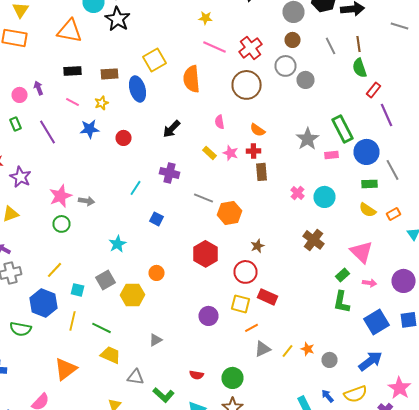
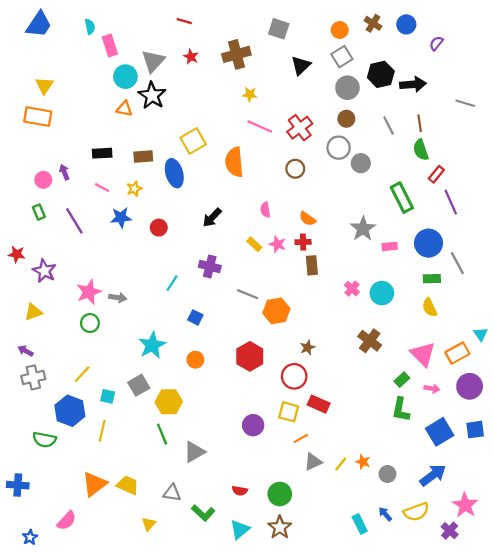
orange triangle: (70, 31) -> (124, 109), moved, size x0.6
brown circle: (246, 85) -> (295, 169), size x0.6
green rectangle: (342, 129) -> (402, 198), moved
yellow semicircle: (368, 210) -> (430, 307), turned 30
orange rectangle: (394, 214) -> (457, 353), moved, size x1.5
cyan star: (118, 244) -> (152, 345), size x1.4
orange circle: (156, 273) -> (195, 360), moved
green line: (102, 328) -> (162, 434), moved, turned 42
gray triangle: (156, 340) -> (194, 452), size x1.5
yellow trapezoid: (110, 355) -> (128, 485), moved

